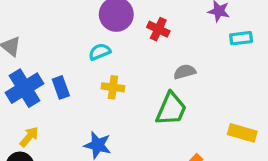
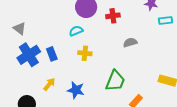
red cross: (158, 29) -> (113, 16), turned -32
green trapezoid: (171, 109) -> (115, 81), moved
yellow arrow: (29, 137) -> (49, 84), moved

